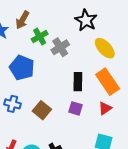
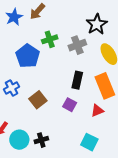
green cross: (40, 37) -> (50, 39), moved
gray cross: (60, 47) -> (77, 45), moved
blue cross: (12, 104) -> (12, 88), turned 35

